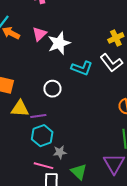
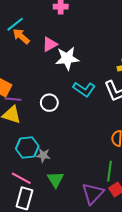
purple line: (38, 116) -> (13, 99), moved
gray star: (60, 152) -> (43, 155), moved
green triangle: (79, 172) -> (55, 179), moved

